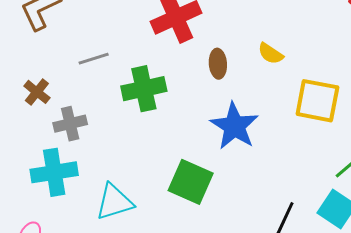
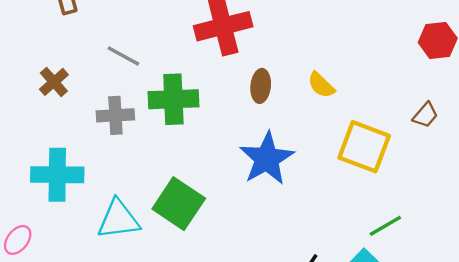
gray line: (94, 59) -> (123, 56), turned 36
gray cross: (70, 124) -> (115, 115), moved
green square: (191, 182) -> (179, 204), moved

